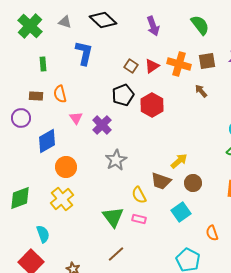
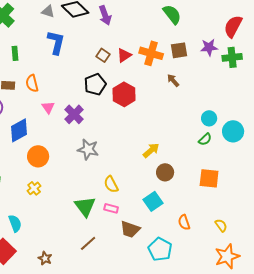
gray triangle: (65, 22) -> (48, 11), moved
purple arrow: (153, 26) -> (105, 15), moved
gray star: (116, 160) -> (88, 149), turned -30
brown trapezoid: (161, 181) -> (130, 229), moved
yellow cross: (62, 199) -> (34, 188), size x0.6

